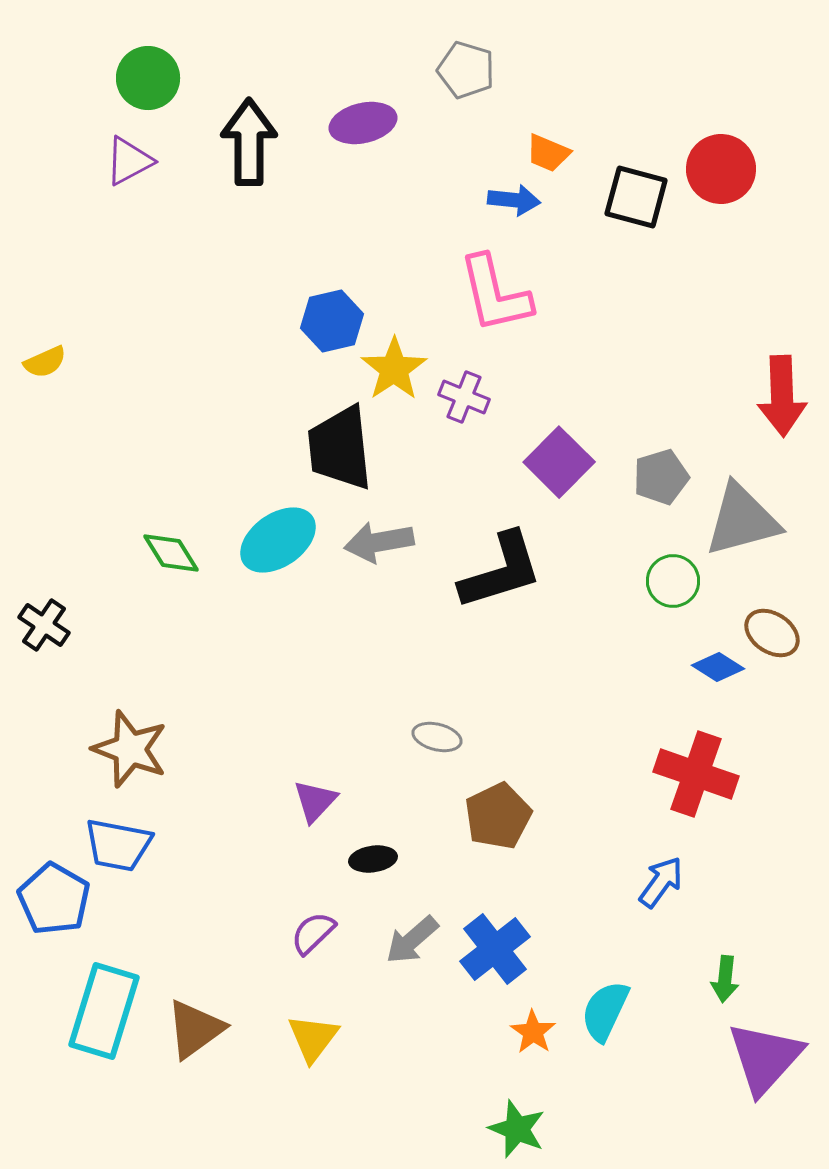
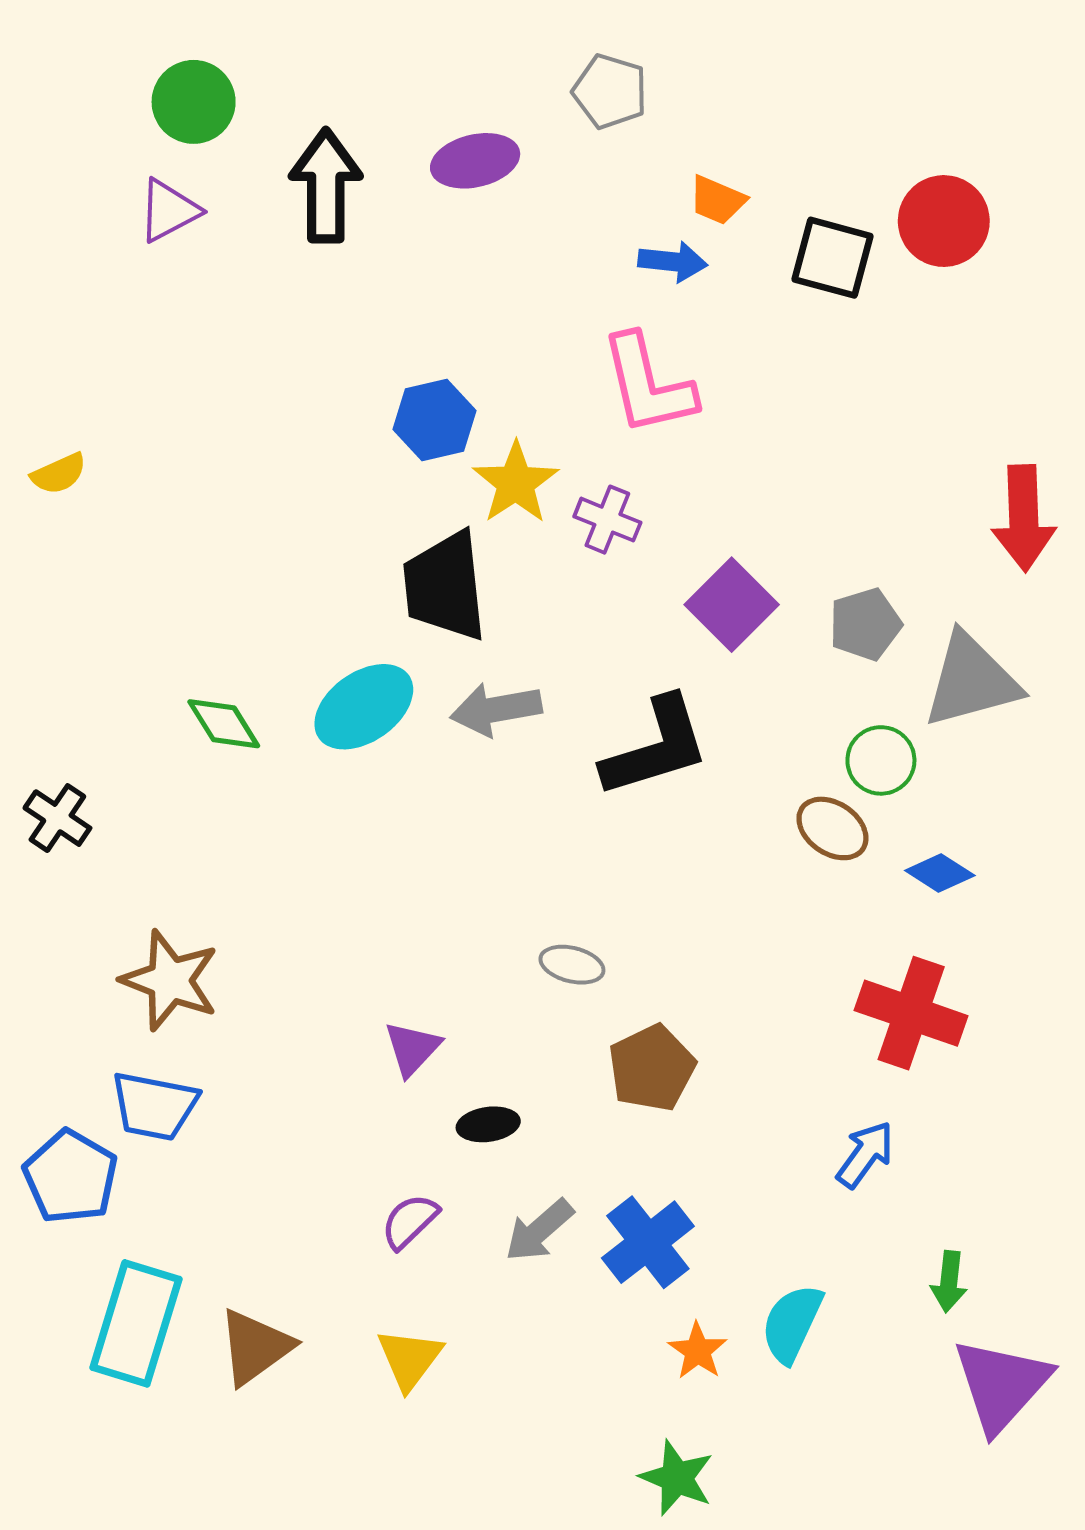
brown ellipse: (772, 633) -> (832, 828), moved

